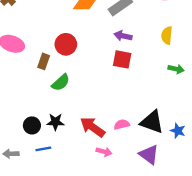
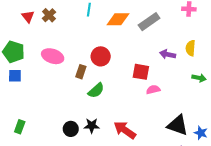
purple arrow: (123, 36) -> (168, 54), moved
red square: (122, 59) -> (141, 72), moved
pink semicircle: (122, 125) -> (153, 90), moved

